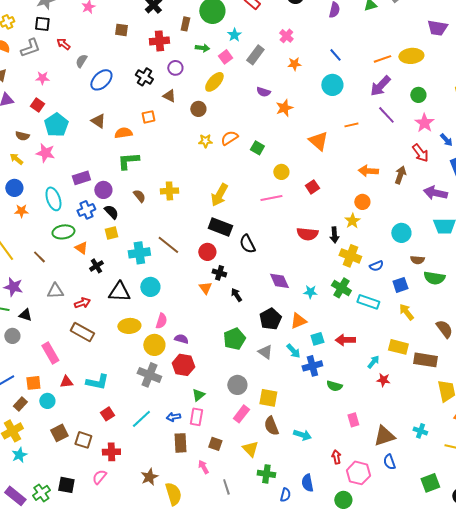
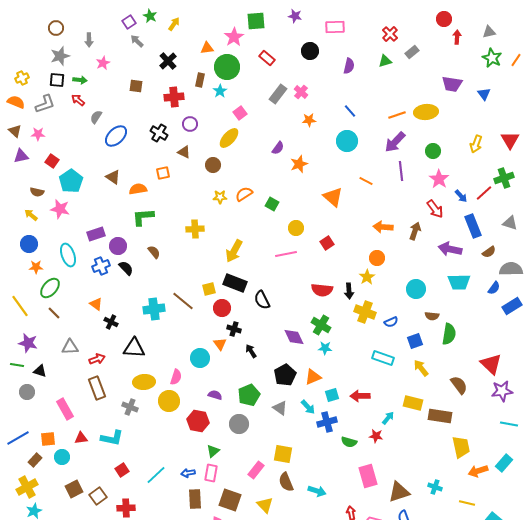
cyan star: (234, 35) -> (220, 91), moved
green arrow: (202, 48) -> (80, 80), moved
gray rectangle: (255, 55) -> (278, 94), moved
pink star: (42, 78) -> (38, 134), moved
purple semicircle: (263, 92) -> (278, 148), turned -72
purple line: (386, 115) -> (401, 171), turned 36
orange line: (351, 125) -> (366, 181), turned 40
yellow cross: (169, 191) -> (195, 229), moved
green ellipse: (63, 232) -> (50, 288), moved, turned -40
yellow square: (111, 233) -> (209, 289), moved
black cross: (96, 266) -> (111, 322), turned -32
green semicircle: (434, 278) -> (449, 334), turned -90
cyan circle: (150, 287) -> (200, 358), moved
green cross: (341, 288) -> (321, 325), moved
brown rectangle: (82, 332) -> (97, 388), turned 40
purple semicircle: (181, 339) -> (215, 395), moved
gray cross: (149, 375) -> (130, 407), moved, size x0.7
red star: (383, 380) -> (376, 436), moved
gray circle: (237, 385) -> (239, 424), moved
pink rectangle: (353, 420) -> (368, 476), size x1.6
brown square: (83, 440) -> (98, 496), turned 36
brown square: (215, 444) -> (230, 500), size x1.6

